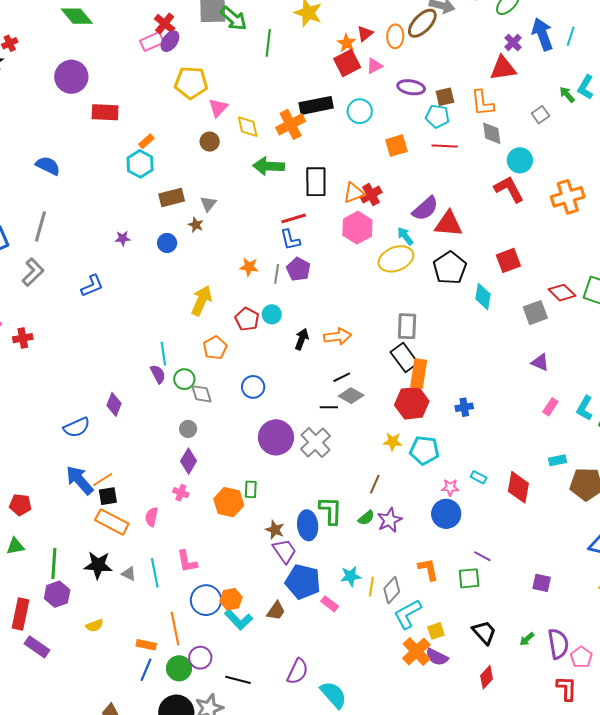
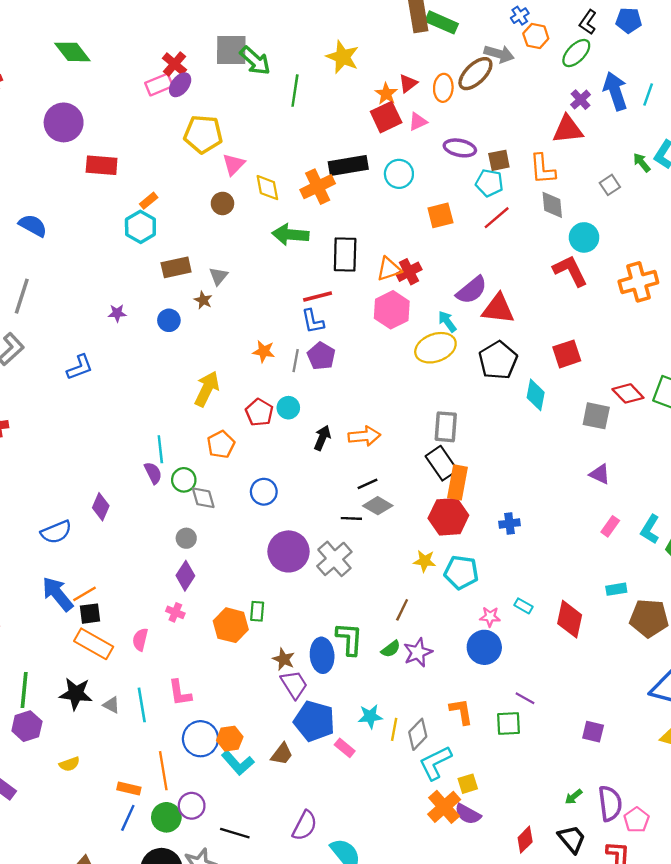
red line: (445, 146) -> (497, 218), turned -45
gray square: (535, 313) -> (596, 416), turned 30
black trapezoid: (484, 632) -> (572, 839), moved

